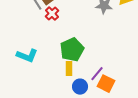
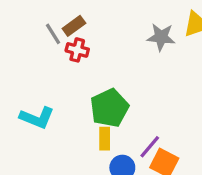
red cross: (52, 14) -> (77, 50), turned -32

